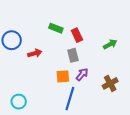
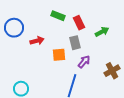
green arrow: (110, 44) -> (102, 32), moved
orange square: (63, 76) -> (59, 55), moved

